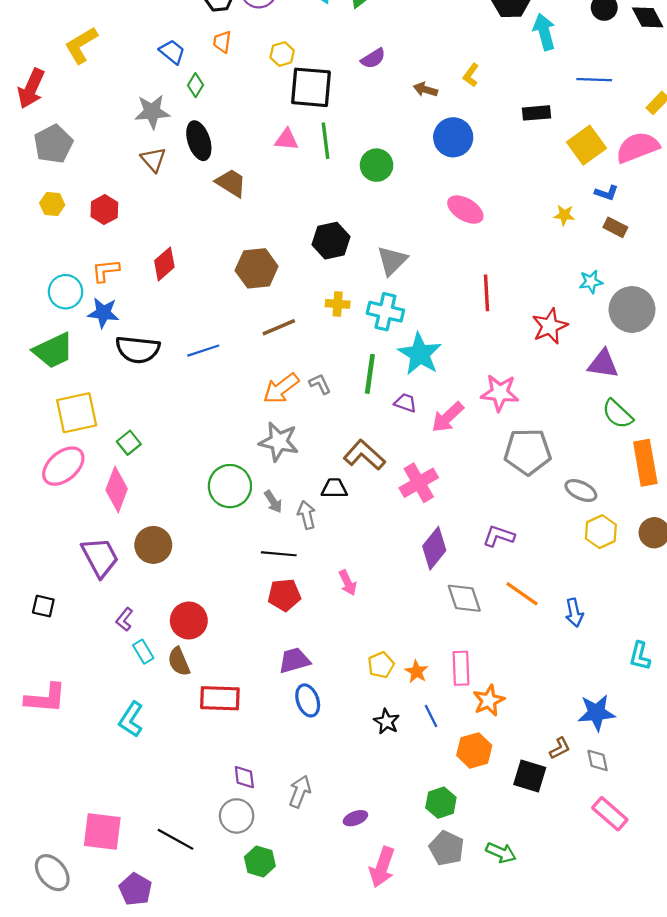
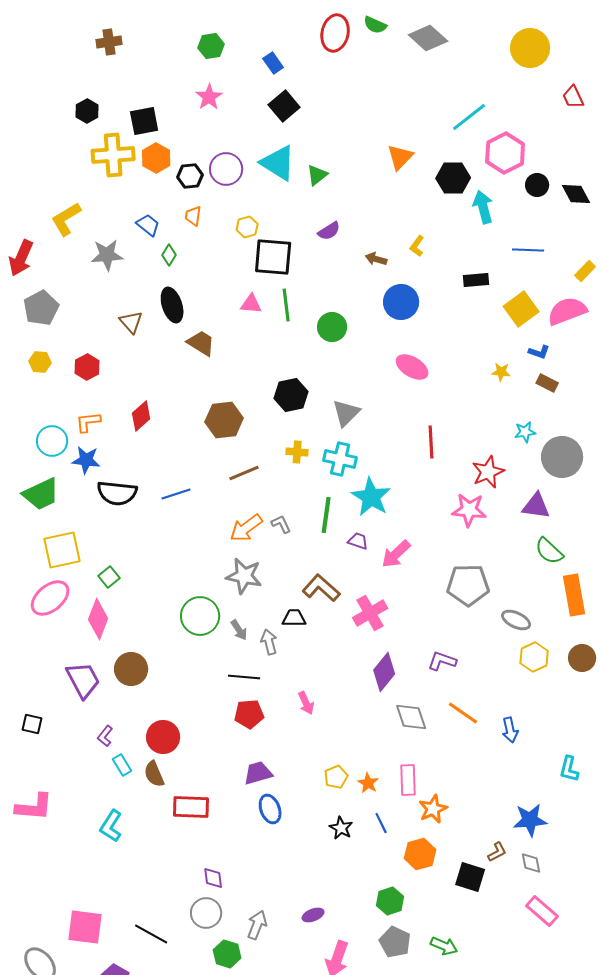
gray star: (152, 112) -> (107, 255), moved
pink star: (500, 393) -> (469, 510), moved
gray arrow: (300, 792) -> (257, 925), moved

